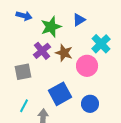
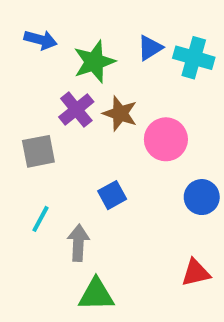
cyan cross: (101, 44) -> (194, 58), moved, turned -30
blue square: (60, 94) -> (112, 195), size x0.6
blue circle: (90, 104) -> (202, 197), moved

